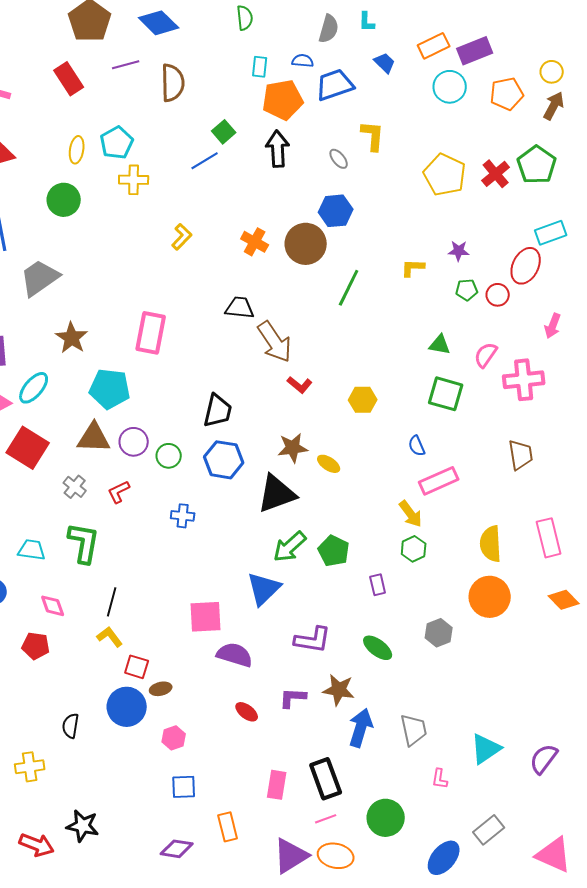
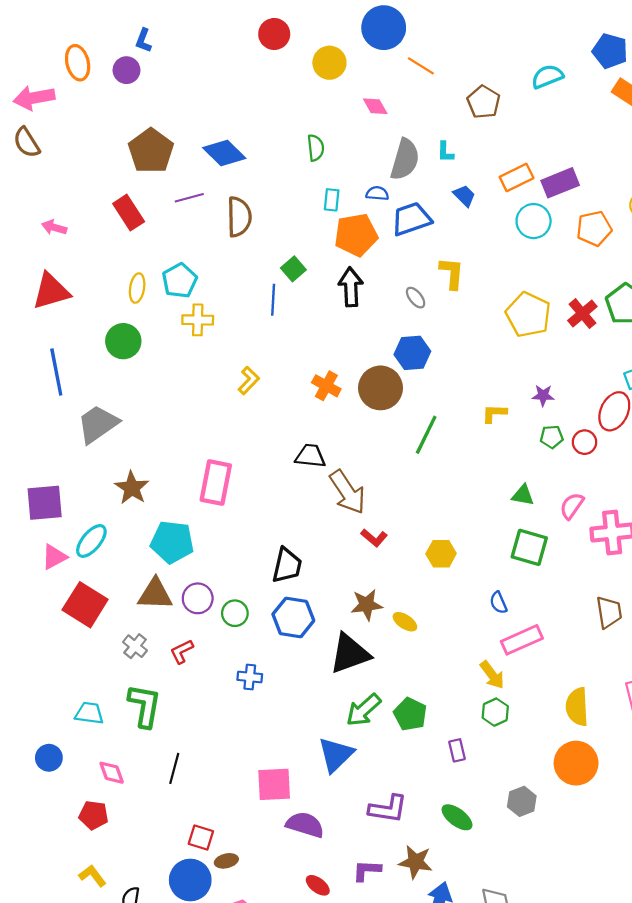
gray semicircle: (329, 29) -> (405, 159), size x1.4
blue line: (205, 161) -> (273, 300), turned -56
yellow L-shape: (110, 637) -> (92, 876), moved

